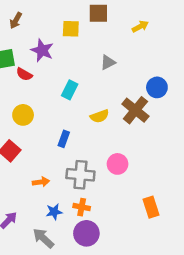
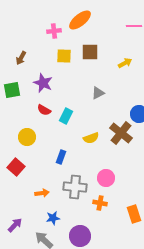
yellow square: (71, 29) -> (64, 56), moved
red semicircle: (24, 74) -> (44, 110), moved
orange cross: (82, 207) -> (100, 203), moved

